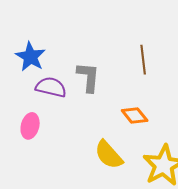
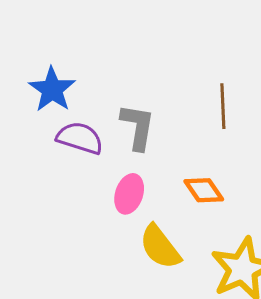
pink ellipse: (30, 126) -> (129, 194), moved

